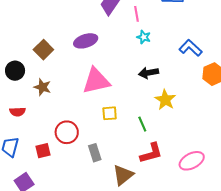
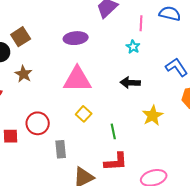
pink line: (136, 14) -> (141, 23), moved
brown square: (43, 50) -> (21, 37), moved
yellow star: (165, 100) -> (153, 116), moved
yellow square: (110, 113) -> (84, 114), turned 35

